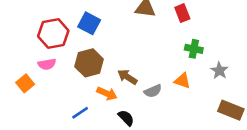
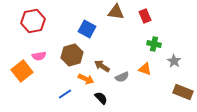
blue square: (89, 23) -> (87, 29), moved
red hexagon: (53, 33) -> (33, 21), moved
orange square: (25, 83) -> (22, 71), size x1.5

